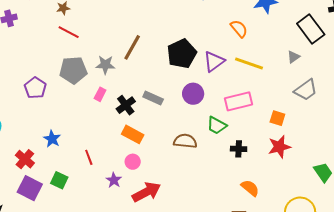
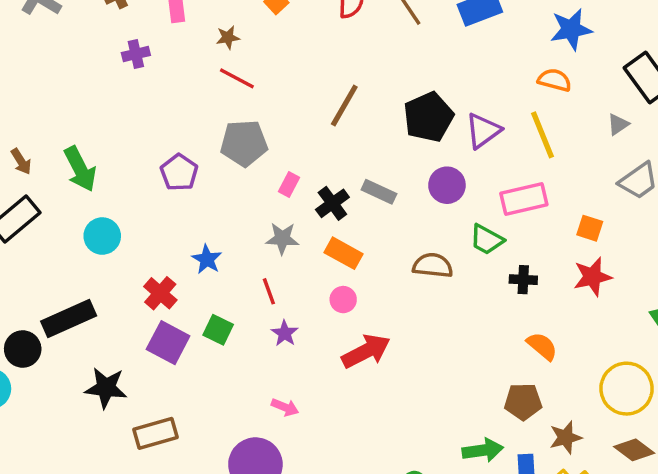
orange semicircle: (239, 29) -> (555, 80), moved, turned -36
yellow line: (249, 63) -> (543, 135), turned 48
gray star: (105, 65) -> (282, 238), moved
purple star: (114, 180) -> (285, 333), moved

